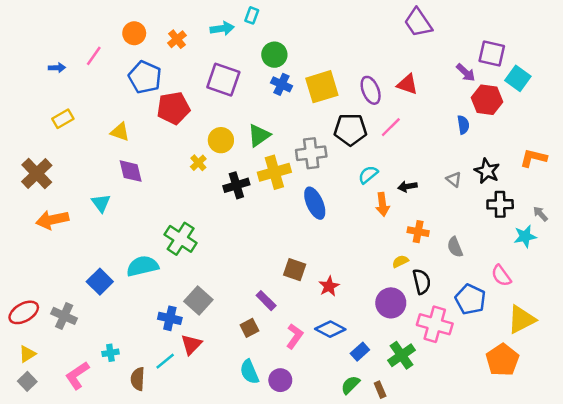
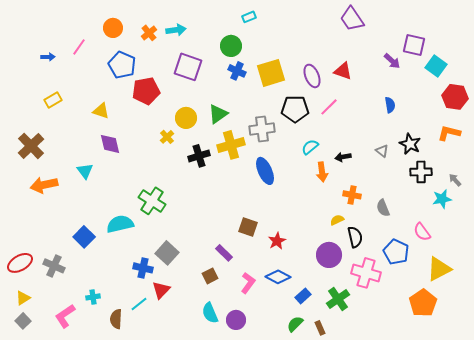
cyan rectangle: (252, 15) -> (249, 17), moved, turned 48
cyan arrow: (222, 29) -> (176, 30), moved
red hexagon: (487, 100) -> (455, 97), moved

